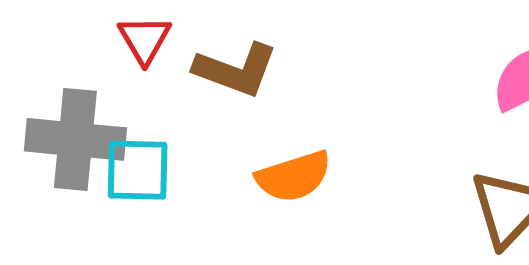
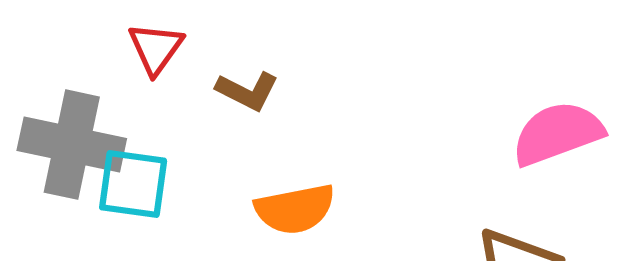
brown L-shape: (236, 70) -> (247, 91), size x0.7

